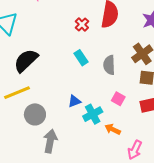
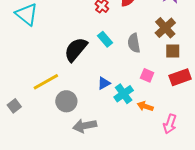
black semicircle: (26, 61) -> (76, 49), moved
gray arrow: (50, 141) -> (85, 126), turned -105

